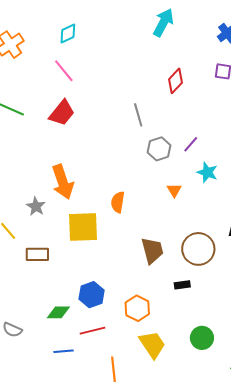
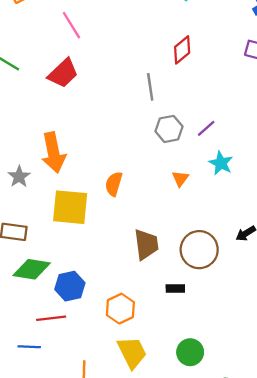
red diamond: (175, 81) -> (182, 50), moved
green diamond: (58, 312) -> (32, 269), moved, size x1.4
red line: (92, 331) -> (51, 318), moved

